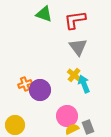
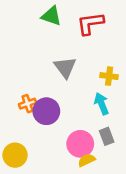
gray triangle: (78, 47) -> (65, 67), moved
yellow cross: (74, 75) -> (109, 76), moved, turned -32
gray rectangle: (88, 127) -> (107, 136), moved

